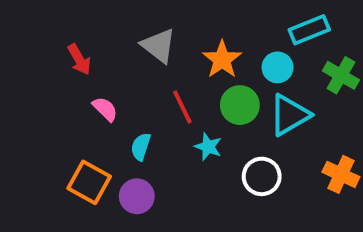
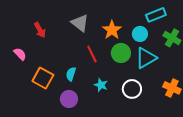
pink semicircle: (105, 109) -> (20, 54), moved
cyan star: (208, 147) -> (101, 85), moved
orange square: (89, 182) -> (43, 78), moved

